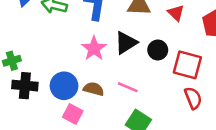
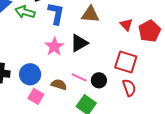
red triangle: (176, 13) -> (126, 25), moved
black circle: (158, 50) -> (99, 80), moved
brown semicircle: (94, 89) -> (59, 85), moved

